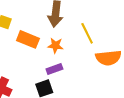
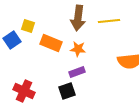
yellow line: (87, 33) -> (109, 21), moved, turned -70

